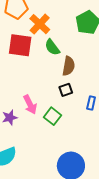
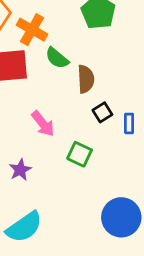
black square: (66, 90) -> (102, 112), moved
pink arrow: (30, 104) -> (43, 124), moved

